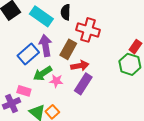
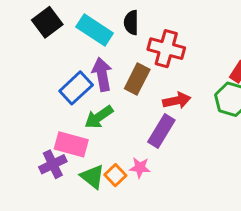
red arrow: (80, 66) -> (177, 101), moved
pink star: (56, 81) -> (140, 168), moved
pink rectangle: (24, 91) -> (71, 144), size x1.5

